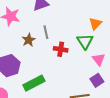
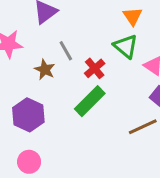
red cross: (61, 49) -> (95, 68), turned -32
green rectangle: (34, 83) -> (90, 101), moved

